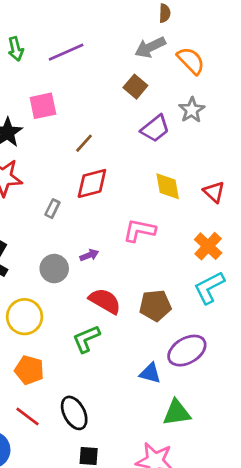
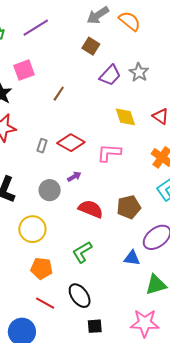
gray star: (192, 110) -> (139, 72), moved
red diamond: (92, 183) -> (71, 143), moved, turned 52
green L-shape: (86, 339) -> (82, 252), moved

